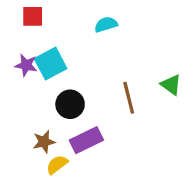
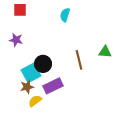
cyan semicircle: (106, 24) -> (65, 15), turned -56
cyan square: (51, 64) -> (31, 73), moved
green triangle: (171, 85) -> (105, 52), turned -32

